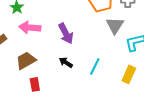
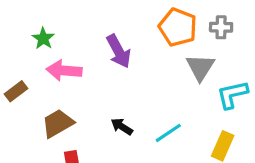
purple arrow: (66, 33) -> (119, 51), moved
cyan line: (95, 66) -> (168, 133), turned 30

